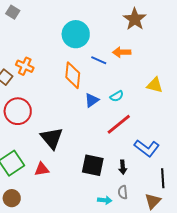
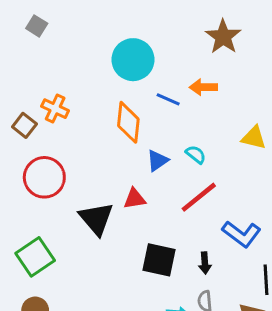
cyan semicircle: (117, 96) -> (196, 154), turned -112
red triangle: (42, 169) -> (135, 199), moved

